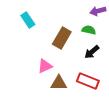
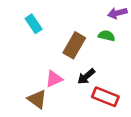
black arrow: (92, 52) -> (86, 76), moved
brown triangle: (59, 83) -> (37, 99), moved, turned 36

